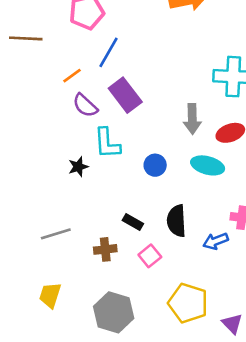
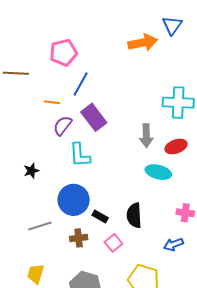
orange line: (72, 76) -> (52, 102), turned 42
purple semicircle: (85, 105) -> (63, 126), turned 85
blue circle: (155, 165) -> (74, 200), moved, size x1.8
black star: (78, 167) -> (31, 171), moved
blue arrow: (216, 241) -> (173, 244), moved

